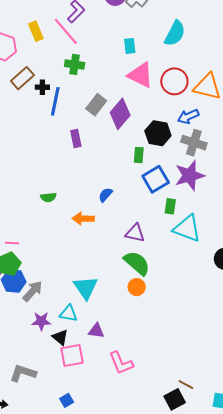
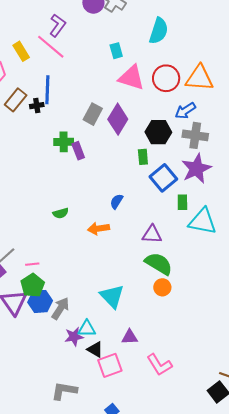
green cross: (75, 64) -> (64, 142), moved
blue line: (55, 101) -> (47, 90), moved
cyan triangle: (68, 313) -> (87, 329), moved

